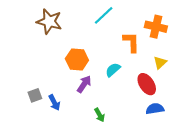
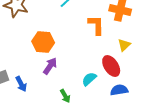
cyan semicircle: (113, 70) -> (89, 79), moved

